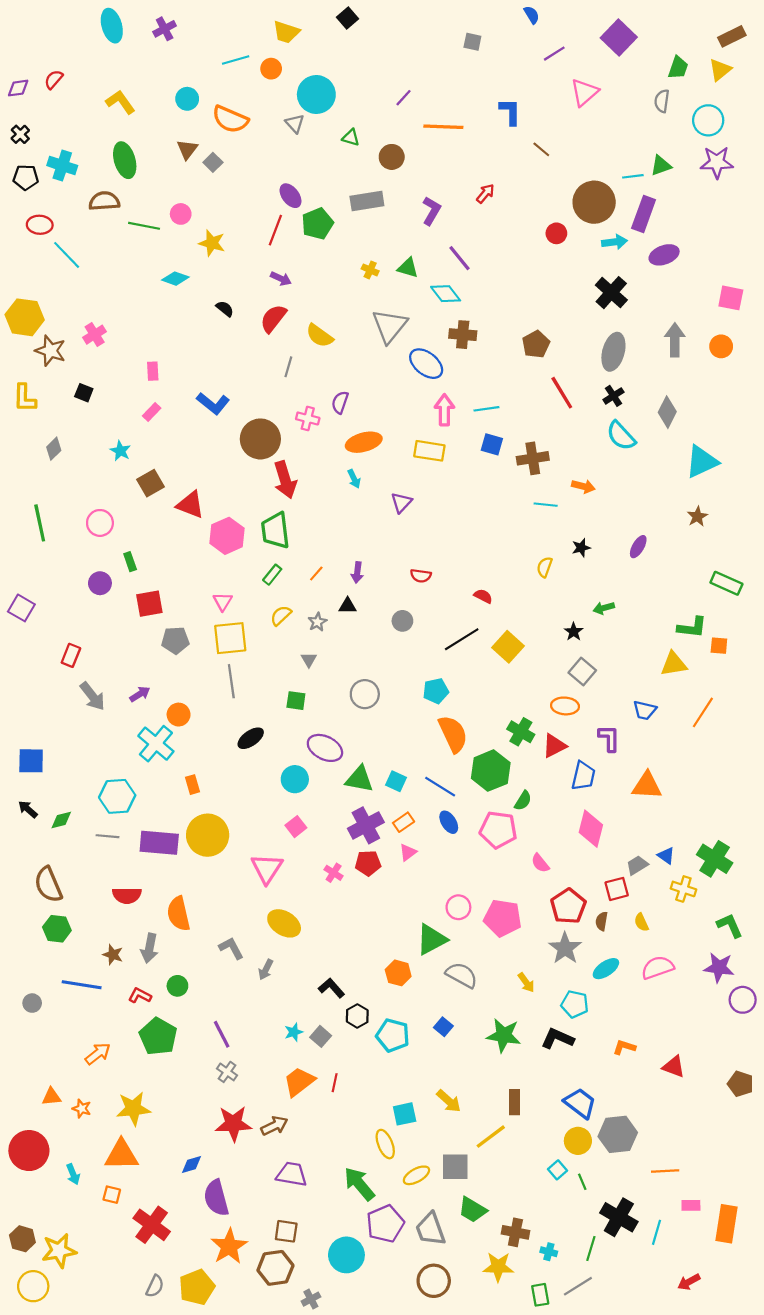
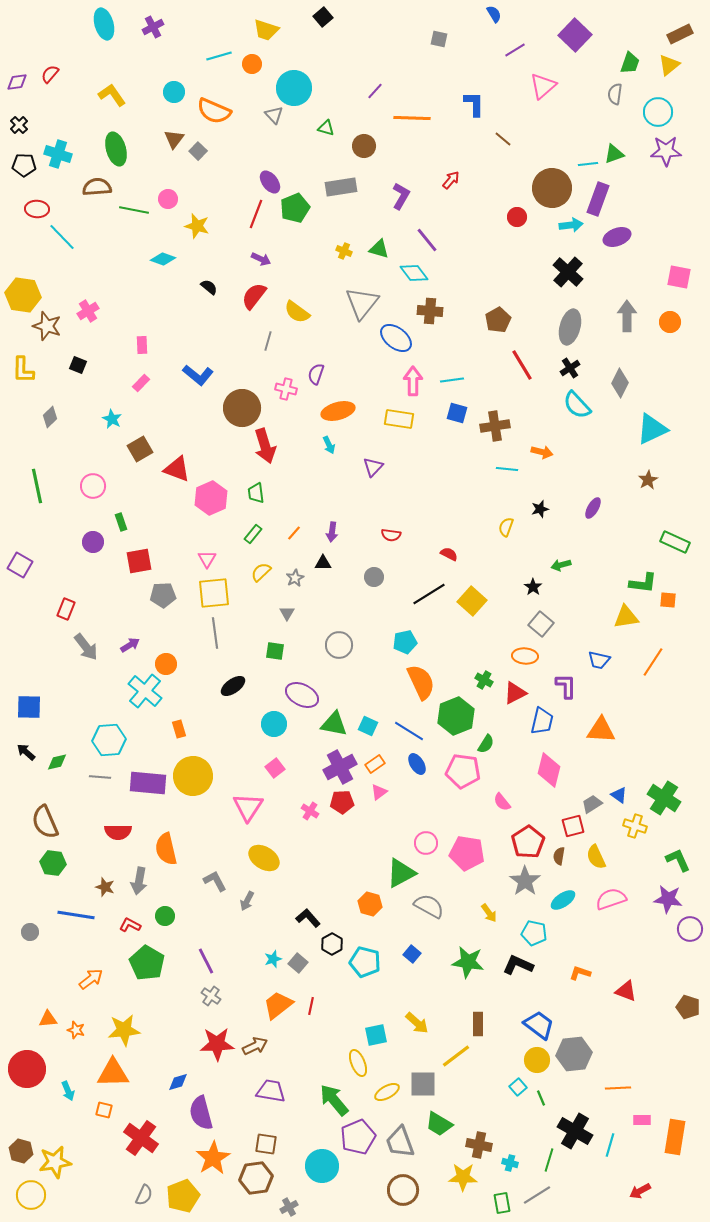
green trapezoid: (275, 530) -> (256, 493), size x0.6
green cross: (521, 732) -> (484, 680), size x0.7
yellow semicircle: (641, 922) -> (596, 857), size x1.4

